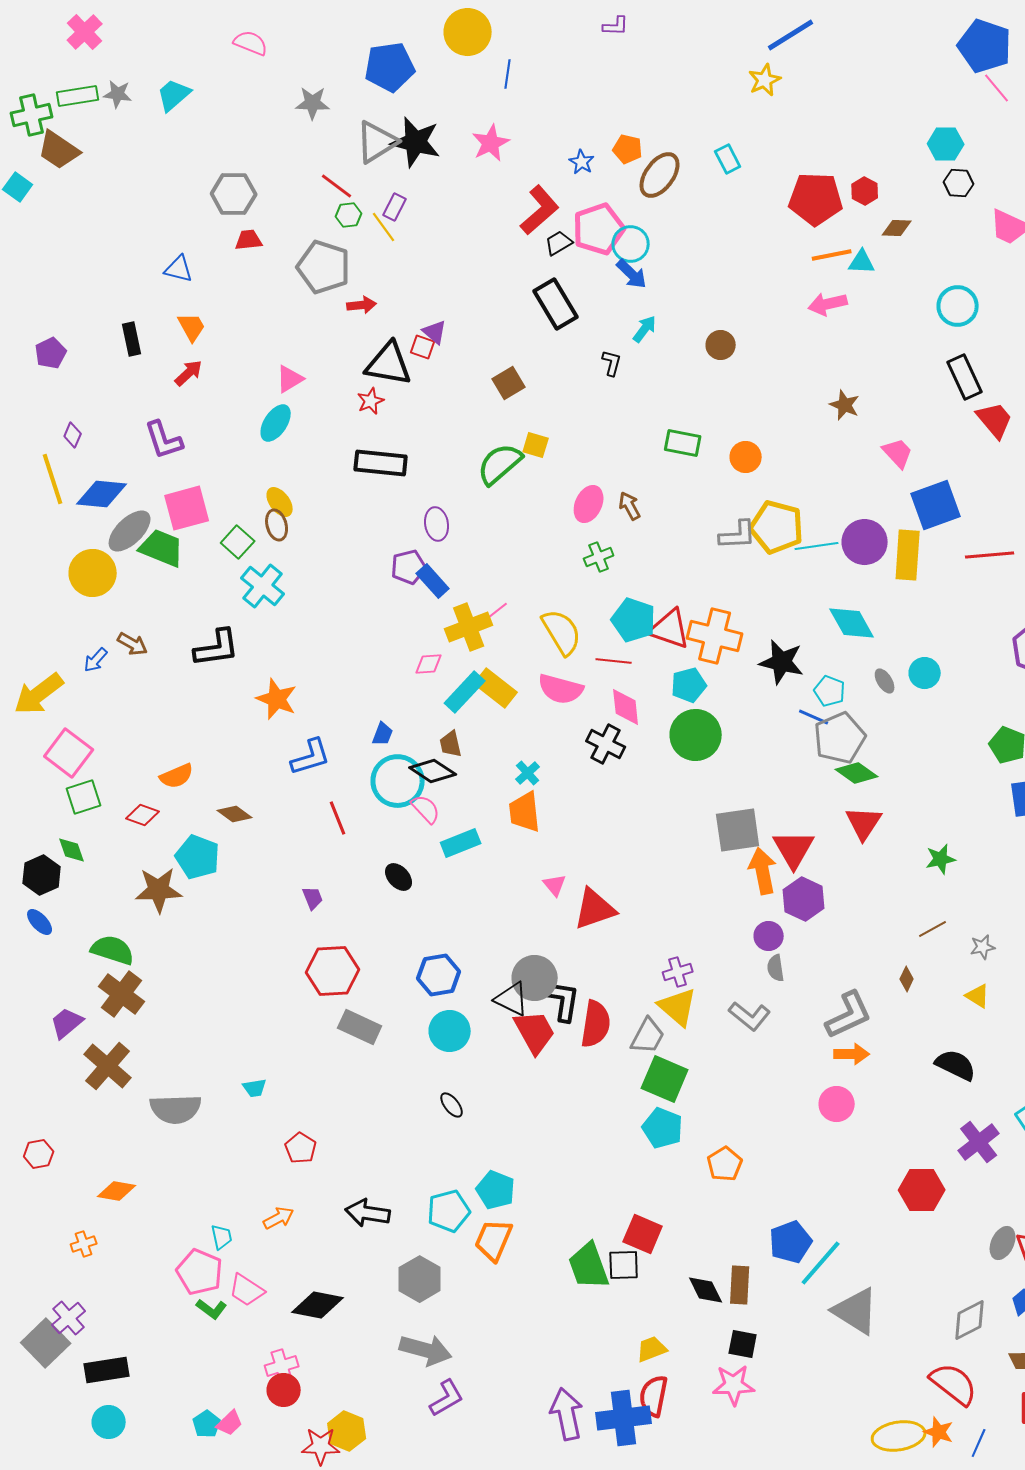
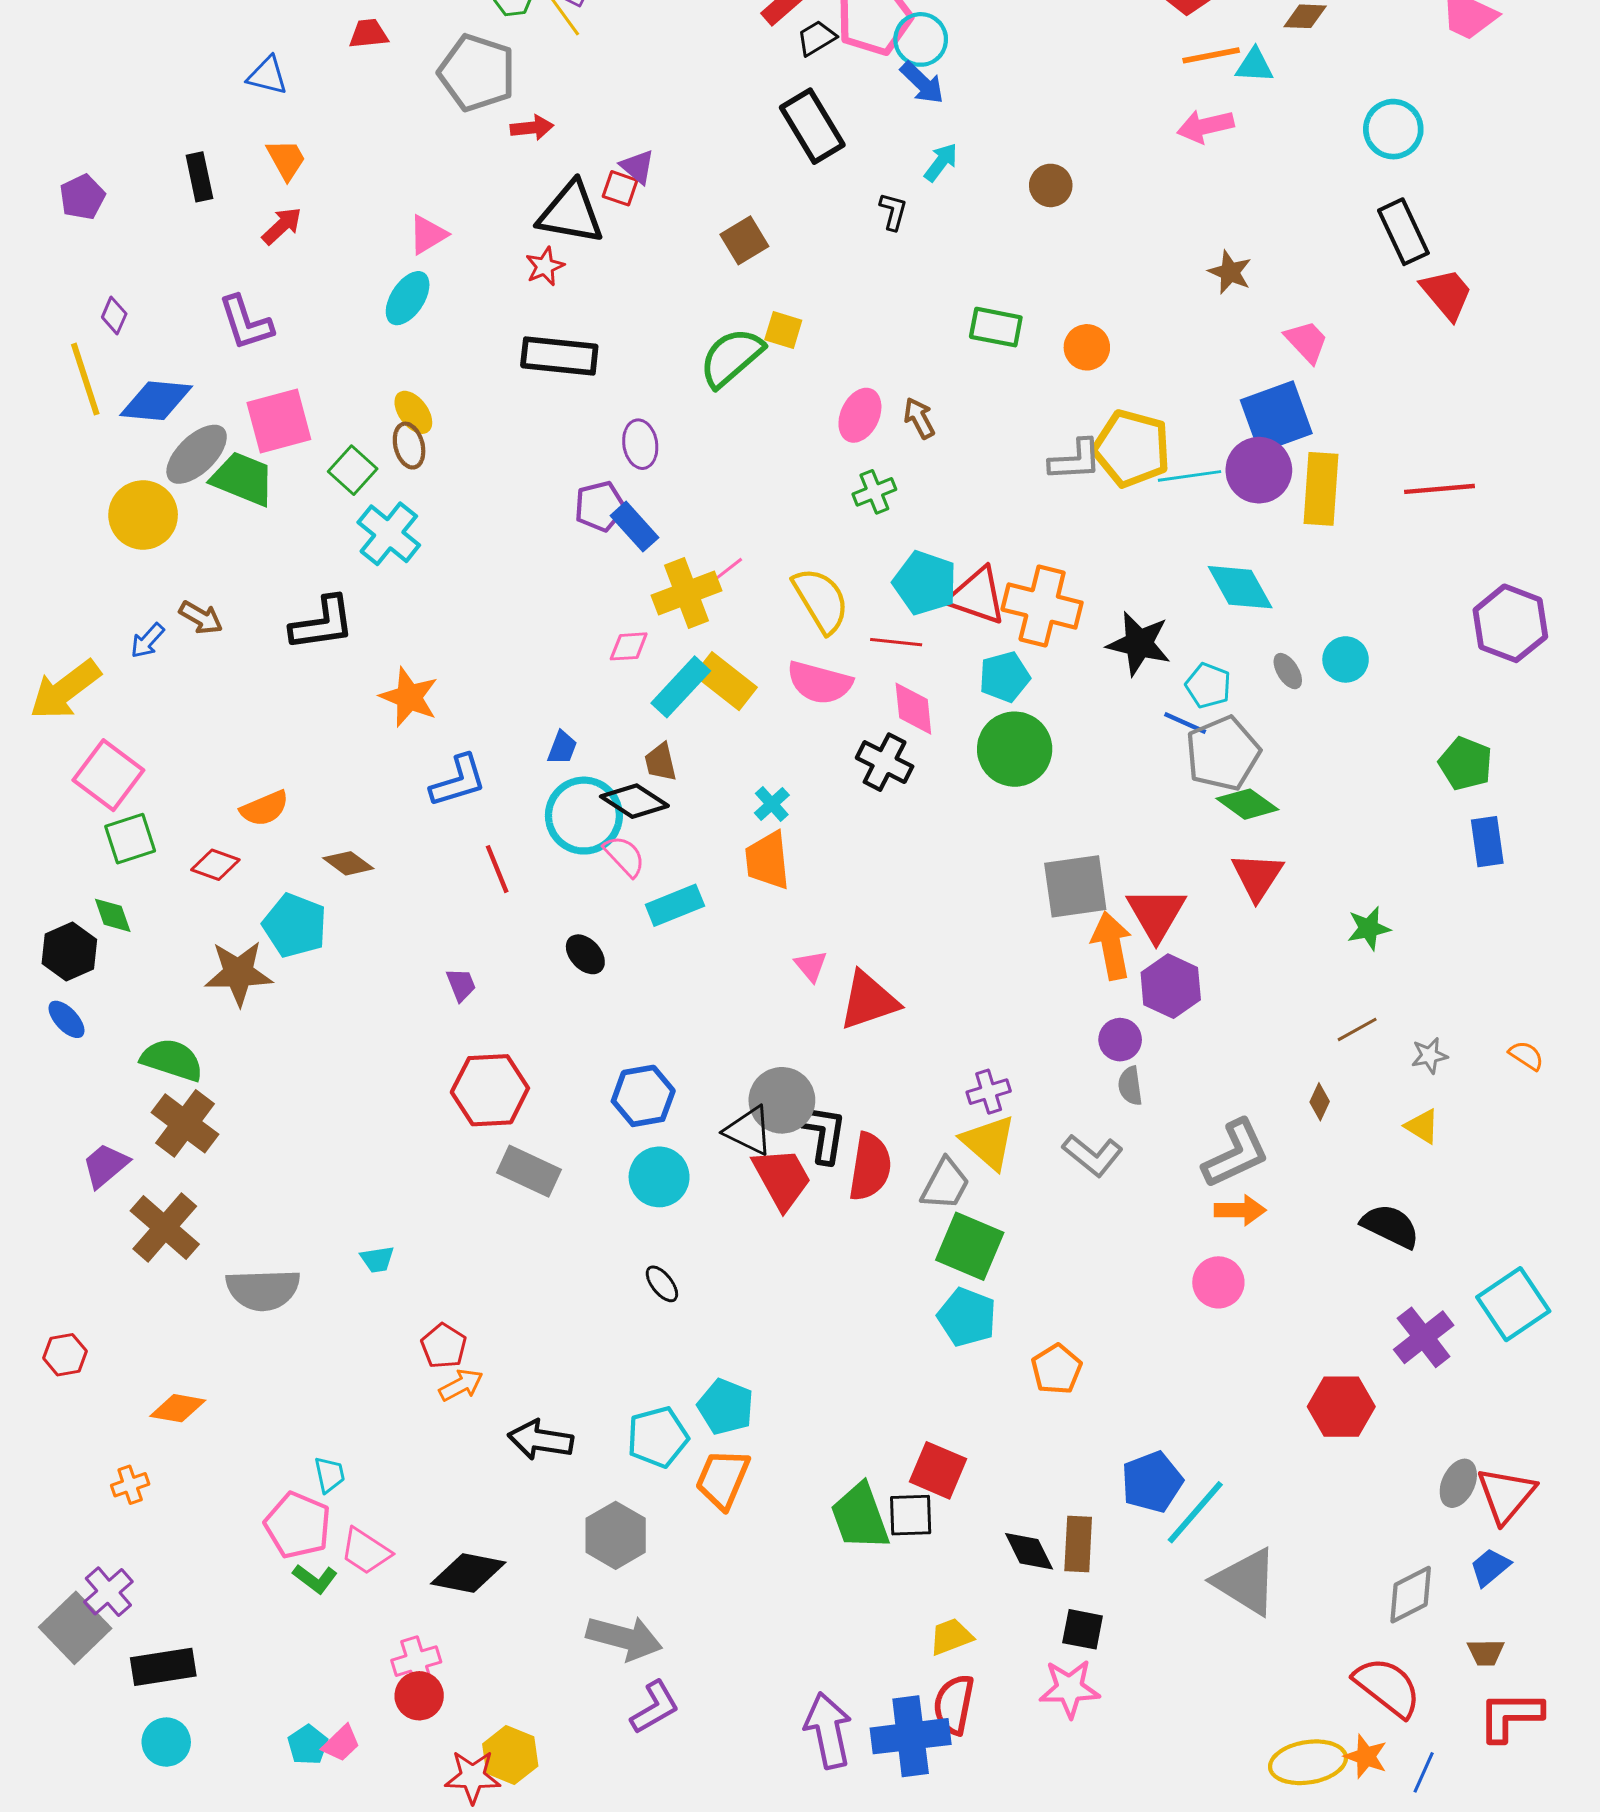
blue square: (936, 505) -> (1276, 417), moved
orange arrow: (279, 1218) -> (461, 1385), moved

